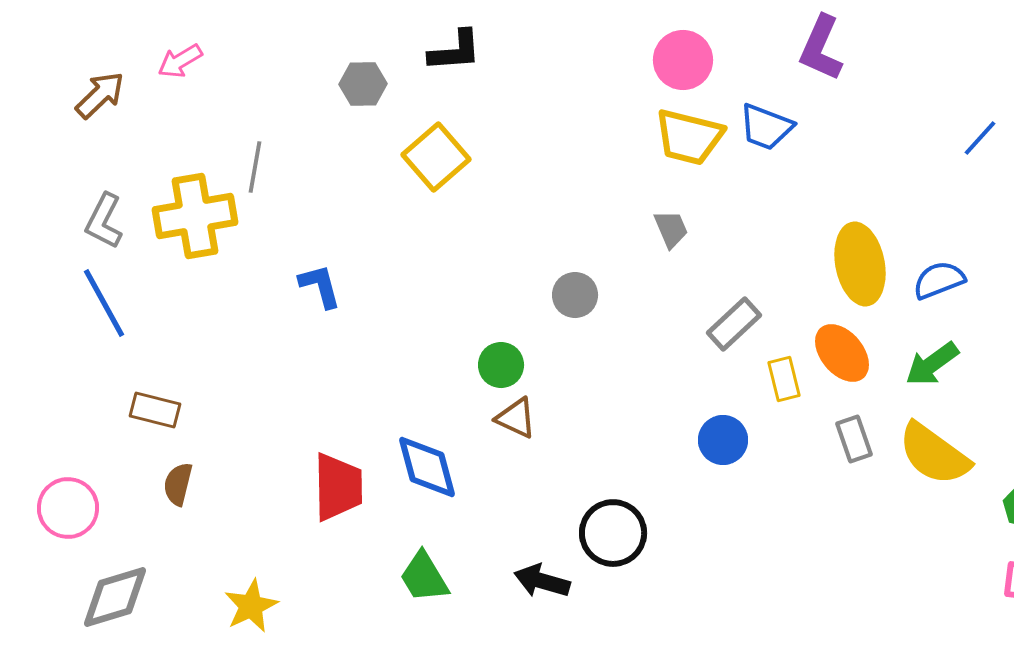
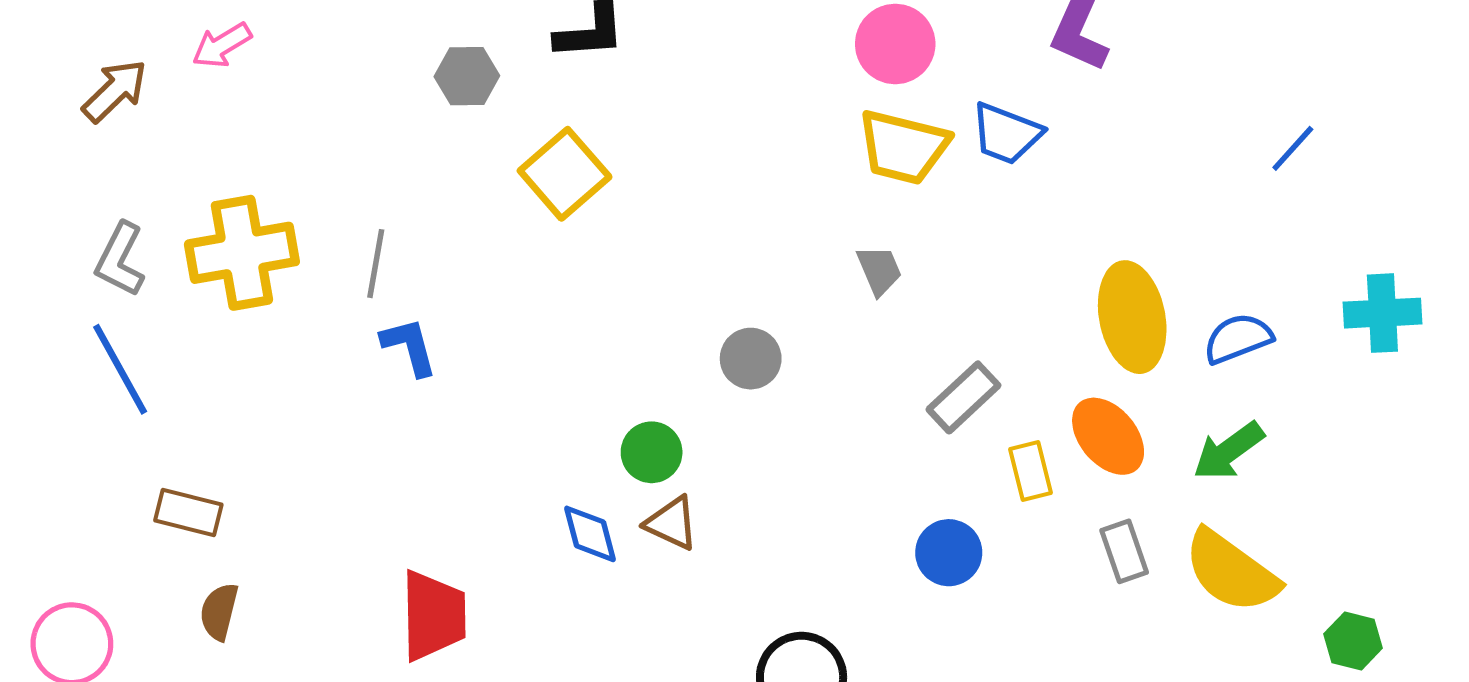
gray line: (255, 167) -> (376, 264), moved
blue diamond: (427, 467) -> (590, 534), moved, size x0.7

